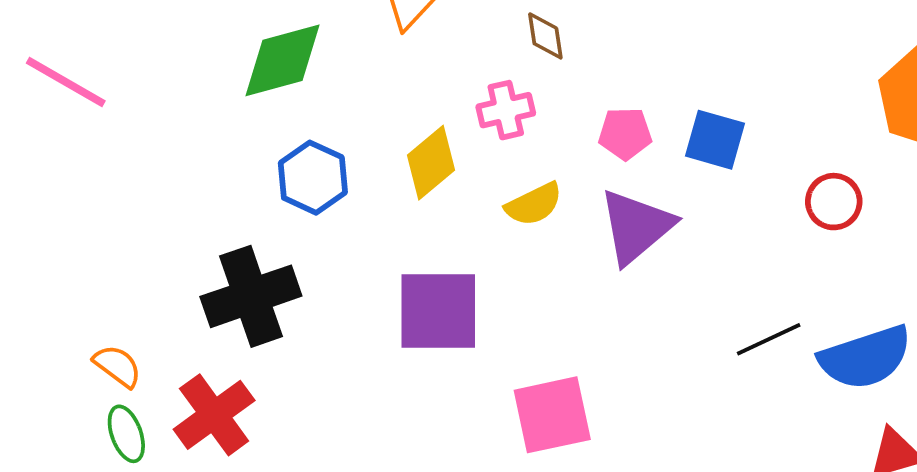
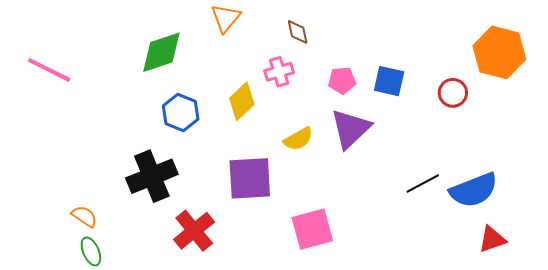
red circle: (834, 202) -> (453, 93), moved
yellow semicircle: (534, 204) -> (298, 139), moved
red cross: (214, 415) -> (194, 231), moved

